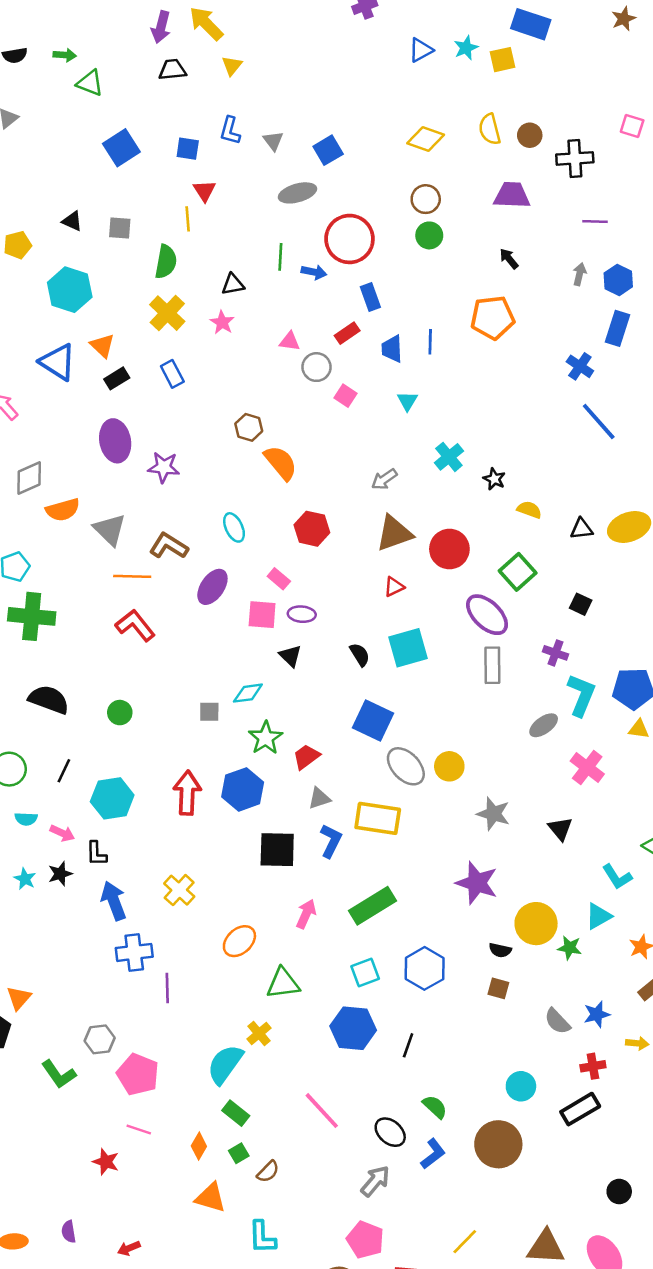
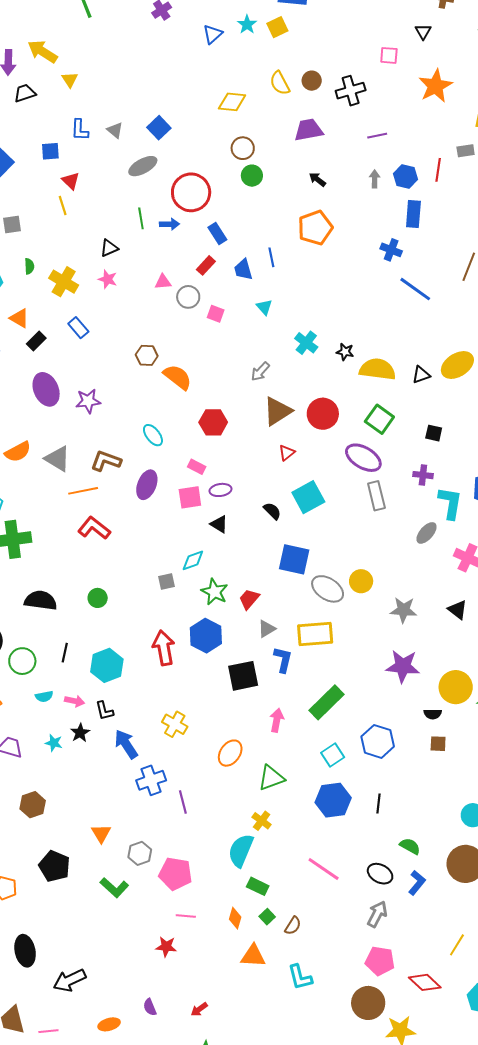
green semicircle: (166, 262) -> (29, 266), moved, size x0.6
yellow semicircle: (529, 510) -> (377, 369), size x1.8
orange triangle: (19, 998) -> (101, 833), moved

